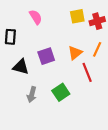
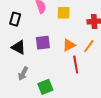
yellow square: (77, 16) -> (64, 13), moved
green square: (61, 92) -> (45, 87), moved

